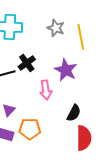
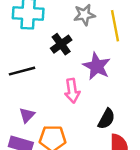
gray star: (56, 28) -> (84, 15), turned -30
black cross: (27, 63) -> (61, 44), moved

